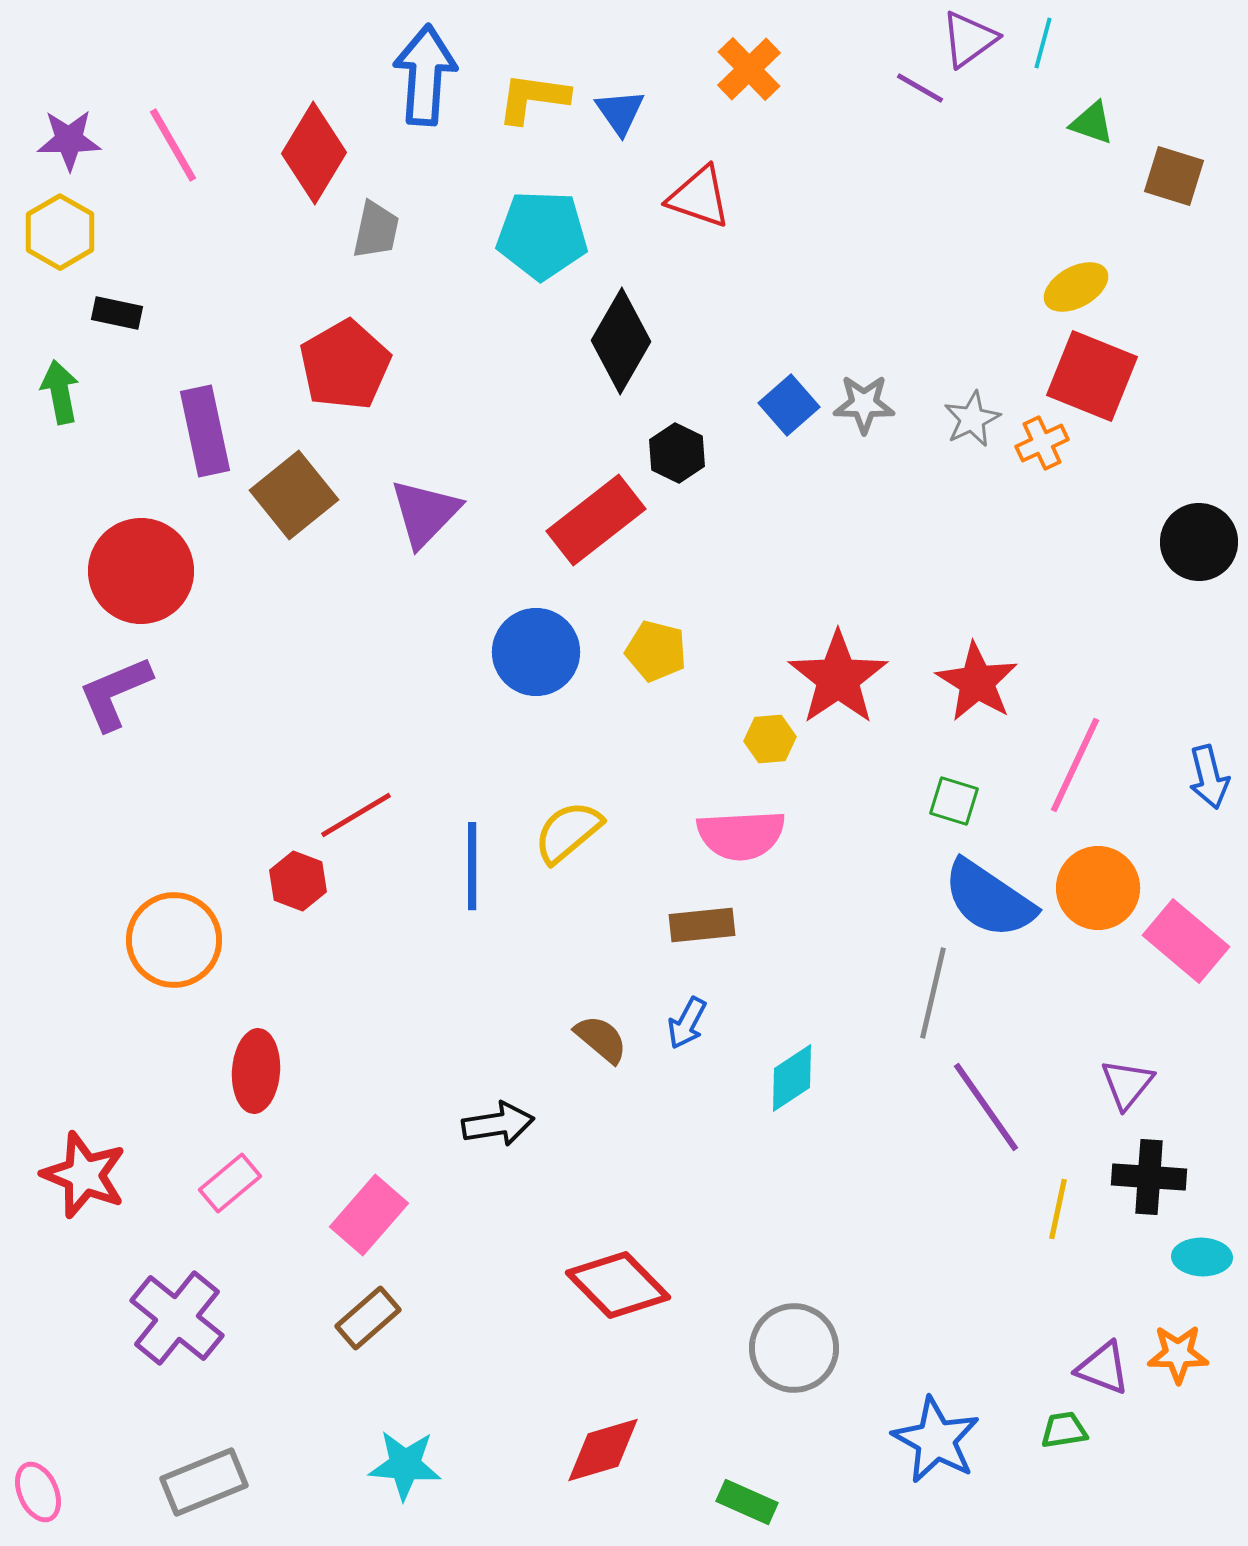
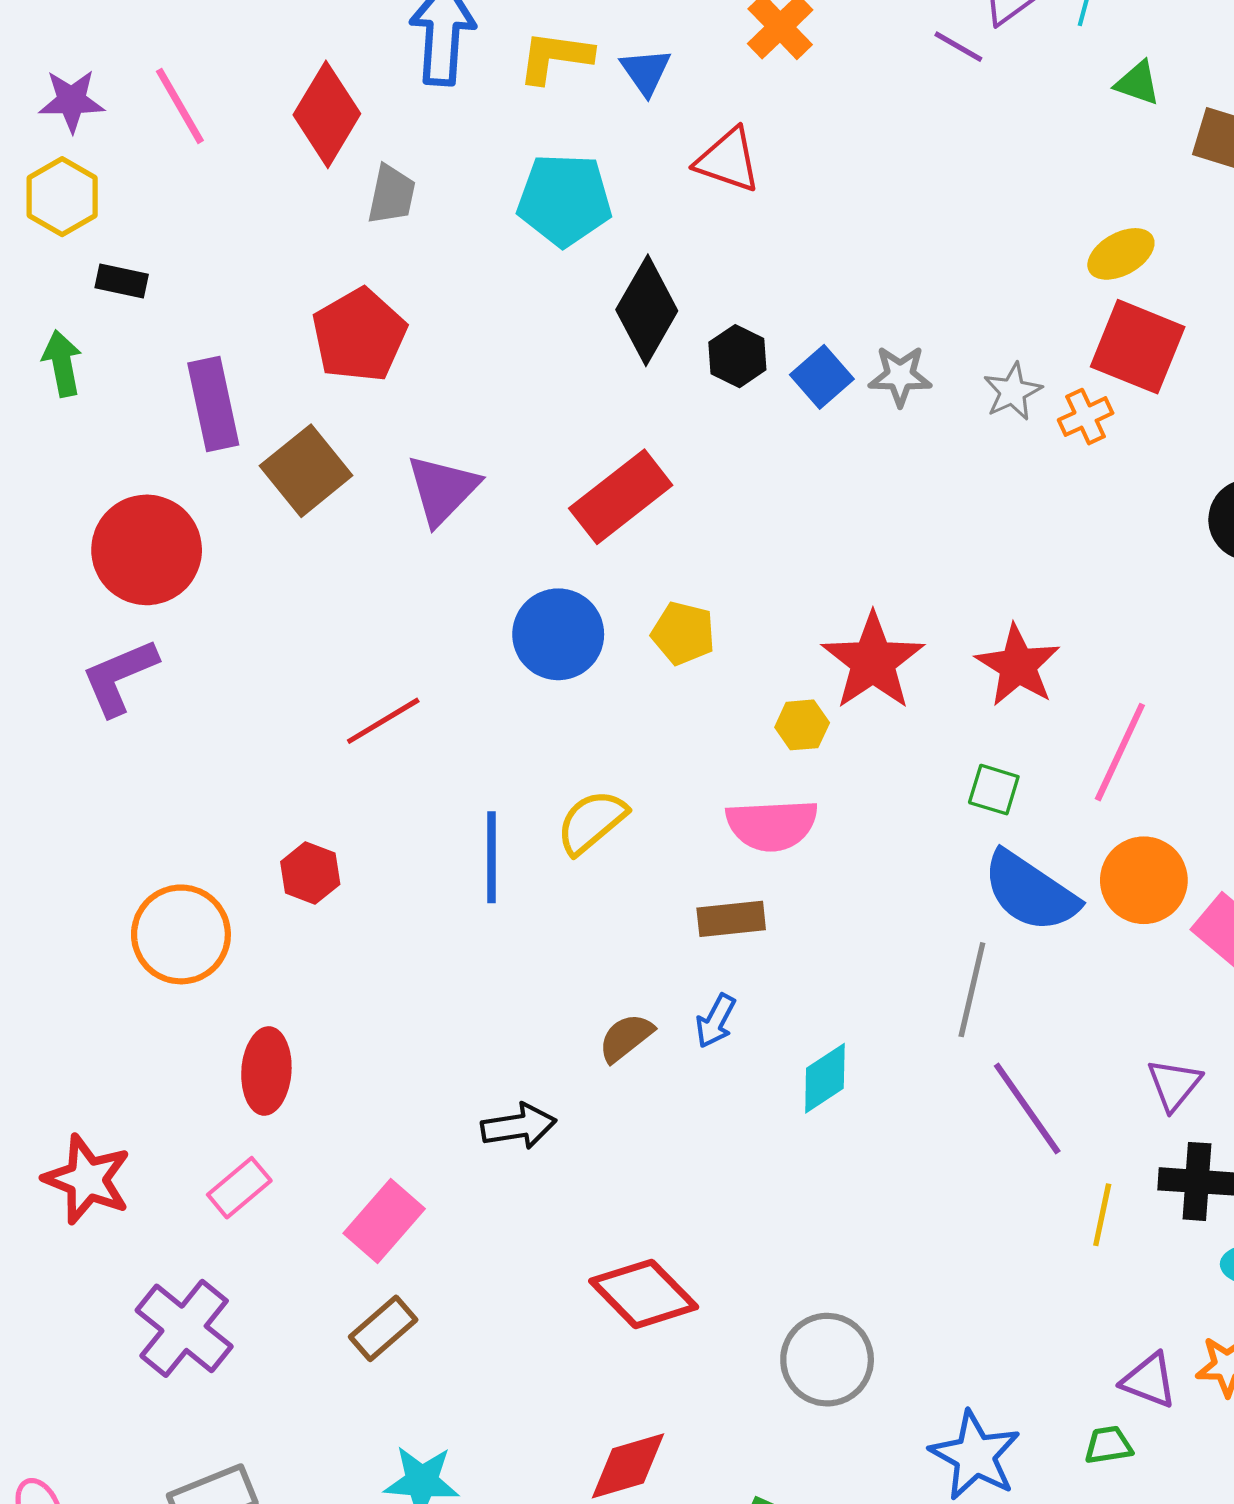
black hexagon: (677, 453) -> (737, 356), moved
red line: (356, 815) -> (383, 721), moved
brown semicircle: (601, 1039) -> (626, 1038), turned -78

